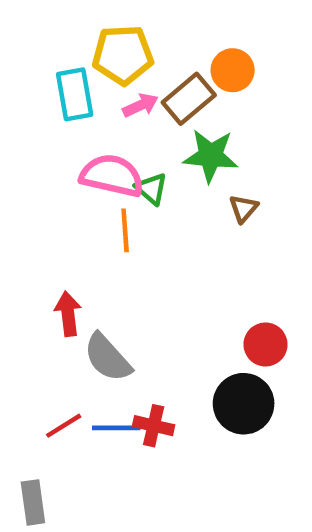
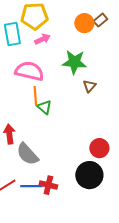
brown rectangle: (189, 99) -> (100, 20), moved, size x0.6
green triangle: (151, 189) -> (44, 107), moved

